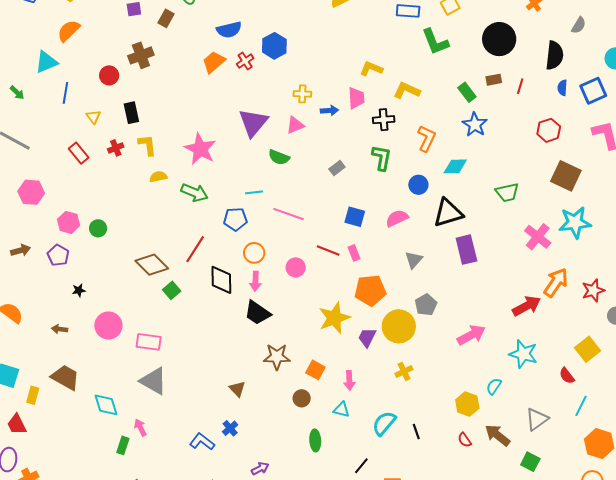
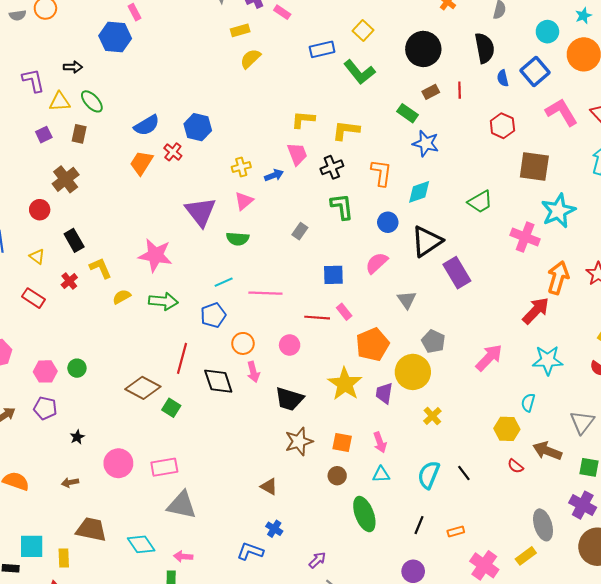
black trapezoid: (257, 313) -> (289, 399), moved
pink arrow: (140, 428) -> (183, 556), turned -42
green ellipse: (315, 440) -> (364, 514), size x1.5

